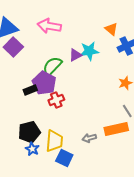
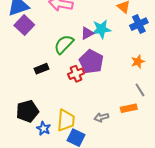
purple pentagon: (44, 83) -> (91, 62), moved
red cross: (56, 100) -> (76, 74), moved
orange rectangle: (116, 129) -> (129, 108), size x0.7
black pentagon: (29, 132) -> (27, 111), moved

